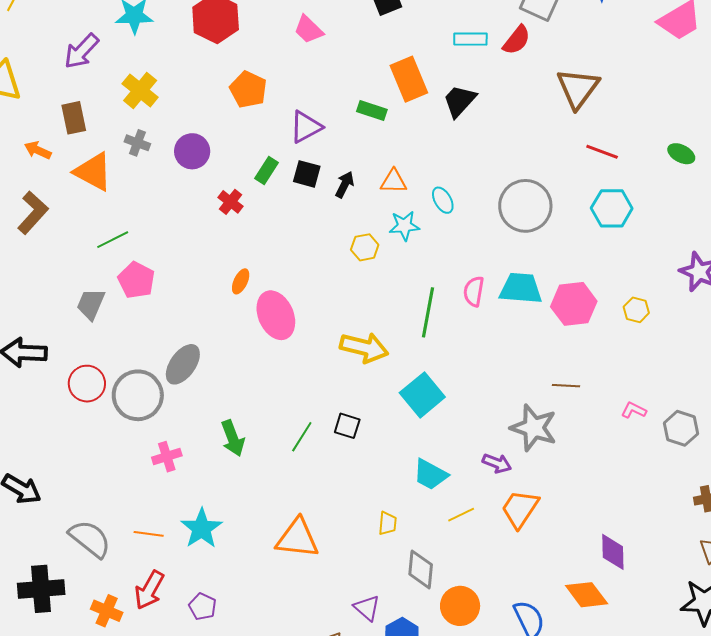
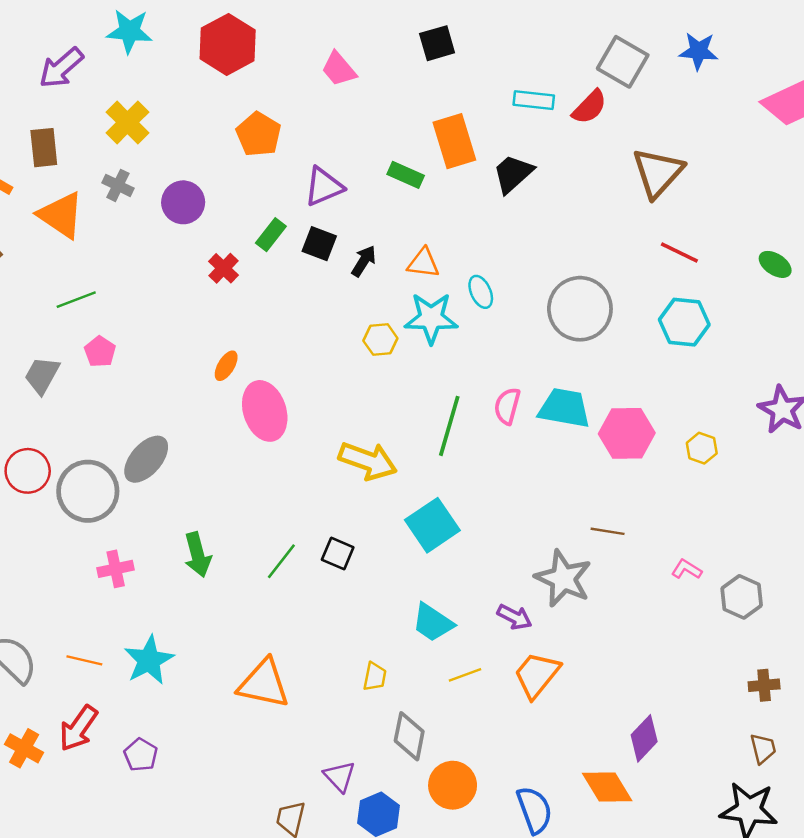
cyan star: (404, 226) -> (431, 318), size x1.4
pink pentagon: (136, 280) -> (100, 352), size x0.7
purple diamond: (613, 552) -> (644, 738), turned 39

